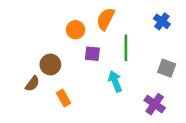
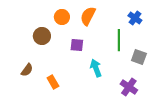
orange circle: (76, 30) -> (62, 17), moved
green line: (126, 48) -> (119, 40), moved
brown circle: (50, 64) -> (42, 36), moved

